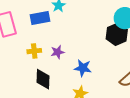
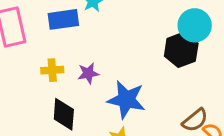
blue star: (83, 68) -> (126, 100), size x1.4

